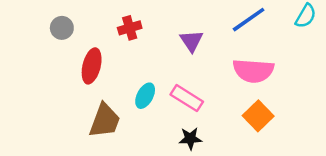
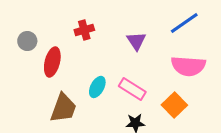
gray circle: (62, 28) -> (27, 41), moved
orange square: (258, 116) -> (174, 105), moved

